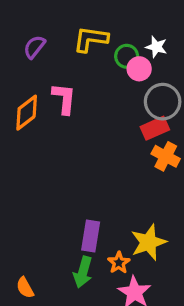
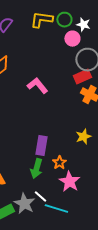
green circle: (127, 56) -> (64, 20), moved
pink L-shape: (64, 98) -> (37, 86), moved, turned -45
yellow star: (149, 242) -> (83, 137), moved, size x0.7

